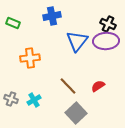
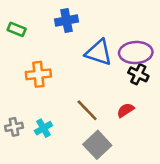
black cross: (108, 24) -> (138, 74), moved
blue triangle: (77, 41) -> (99, 53), turned -50
gray cross: (11, 99) -> (14, 127), turned -32

